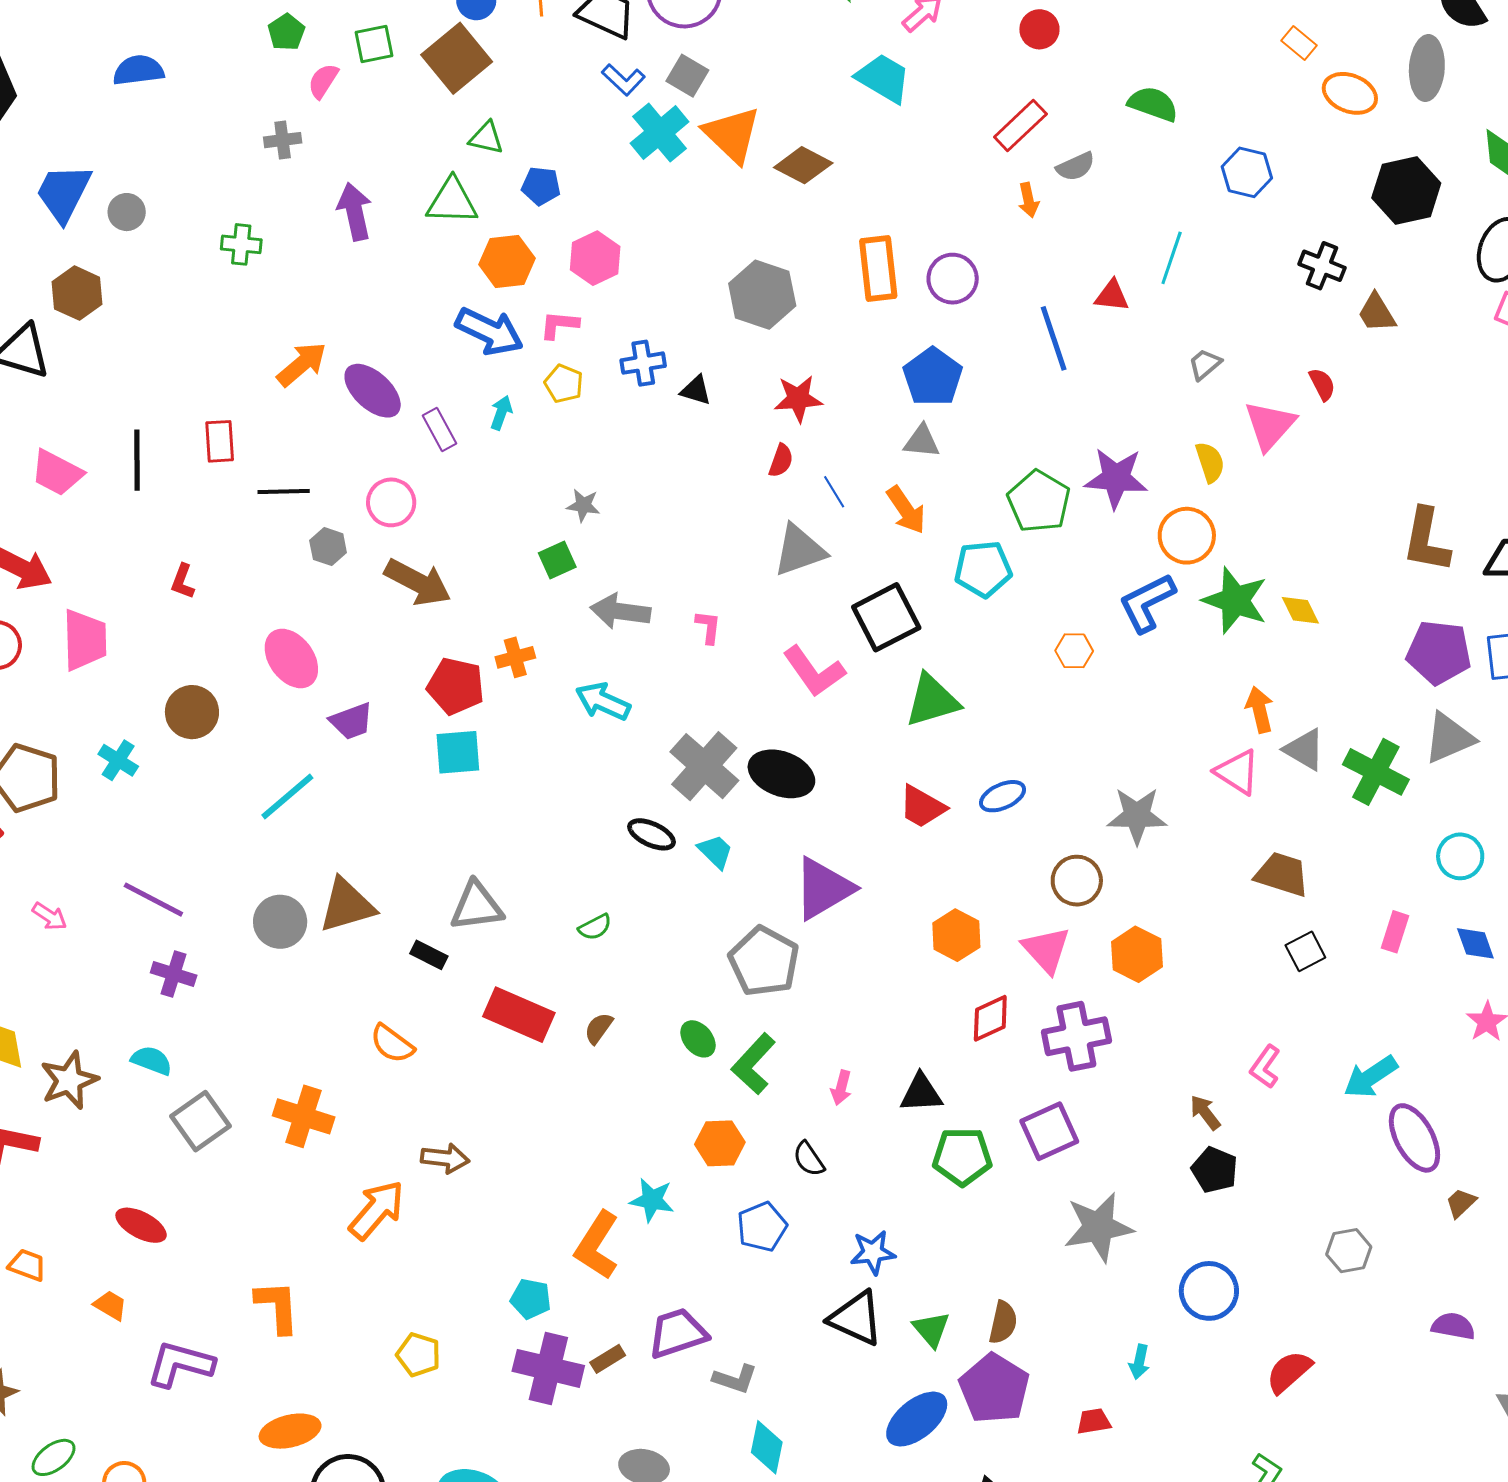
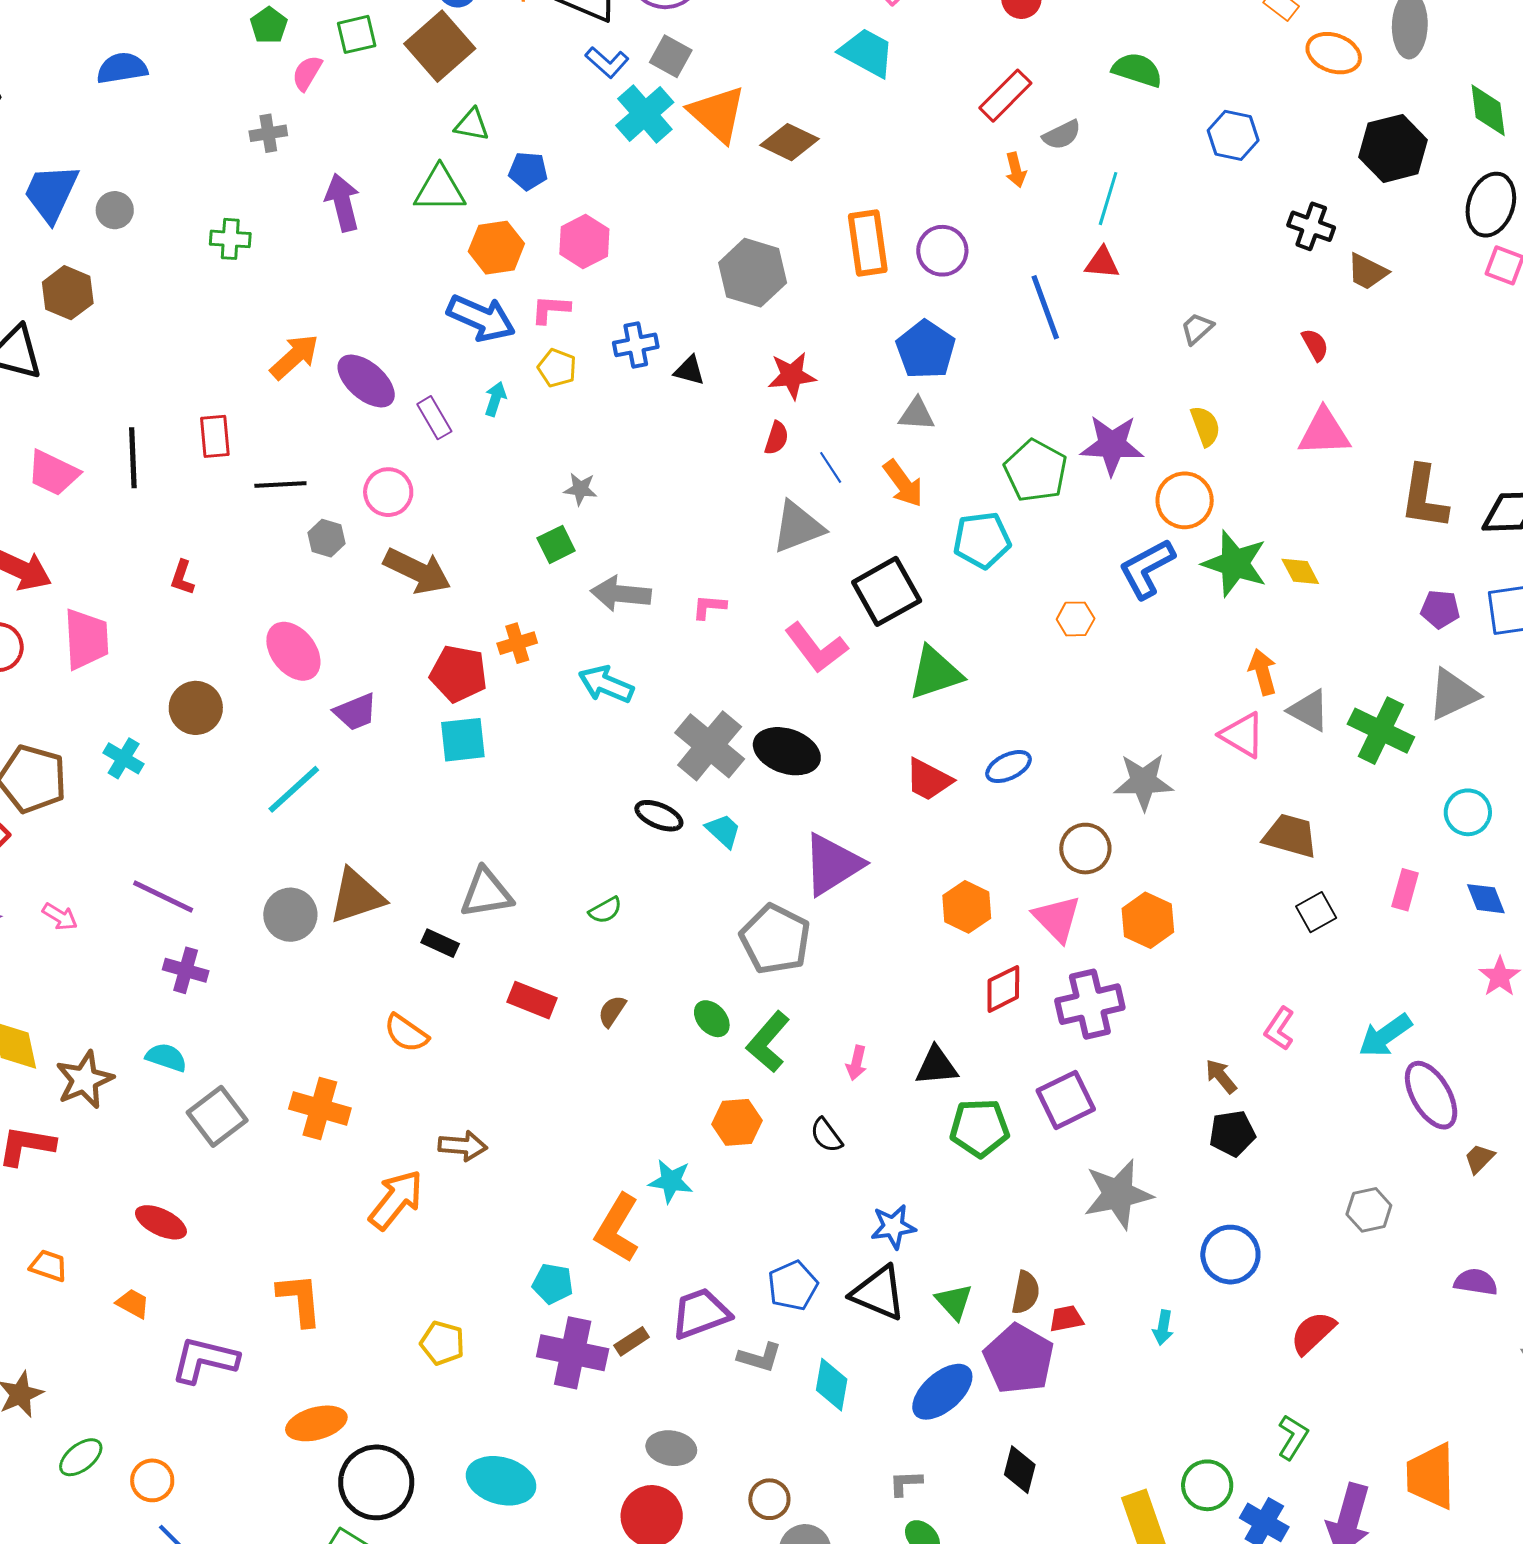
cyan line: (1172, 258) -> (1108, 199), moved
brown trapezoid: (1377, 313) -> (1367, 272), turned -30
pink triangle: (1270, 425) -> (1324, 432), moved, turned 48
pink L-shape: (708, 627) -> (709, 607), turned -90
purple pentagon: (1439, 652) -> (1440, 609), size x0.6
red rectangle: (519, 1015) -> (532, 1000), size x0.7
black pentagon: (1215, 1170) -> (1232, 1133), turned -30
blue pentagon: (762, 1227) -> (793, 1286), moved
red trapezoid: (1094, 1421) -> (1066, 1319), moved
cyan diamond: (767, 1447) -> (832, 1385), moved

